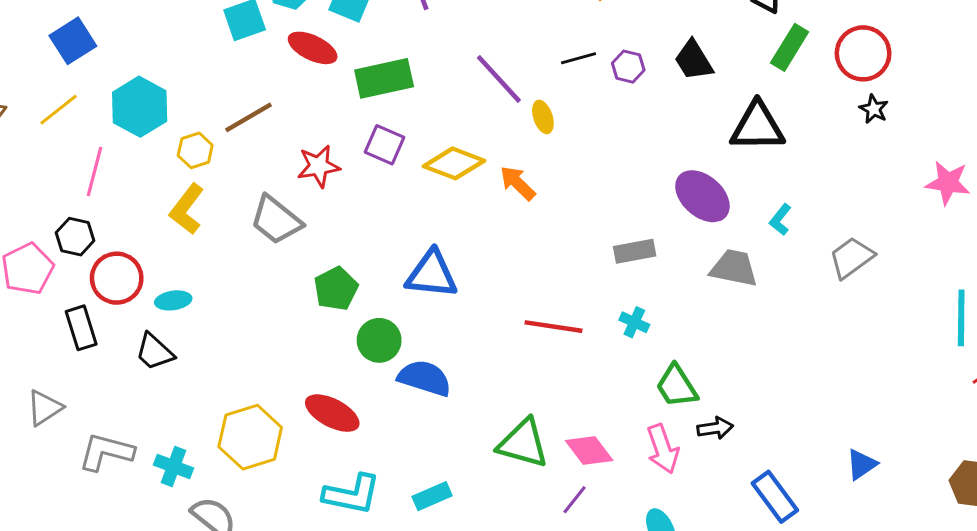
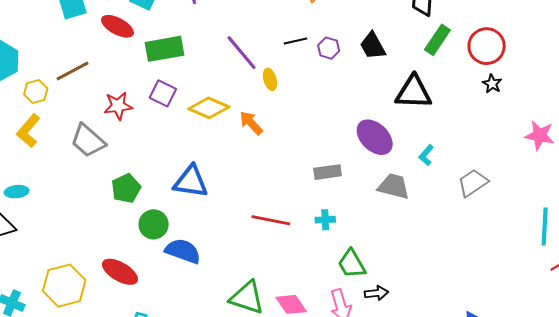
cyan cross: (634, 322) -> (325, 220), turned -30

